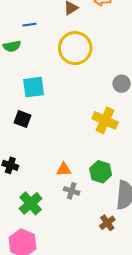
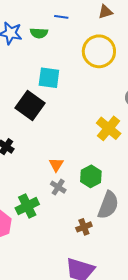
black square: (22, 119) -> (30, 105), size x1.6
orange triangle: (64, 170) -> (56, 165), turned 49
green cross: (31, 203) -> (27, 206), moved

